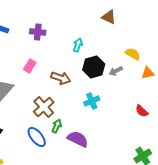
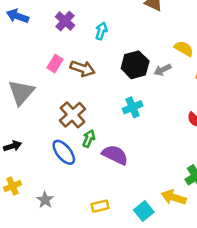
purple cross: (38, 32) -> (65, 21), turned 35
cyan arrow: (78, 45) -> (101, 31), moved
brown arrow: (61, 78) -> (83, 69), moved

